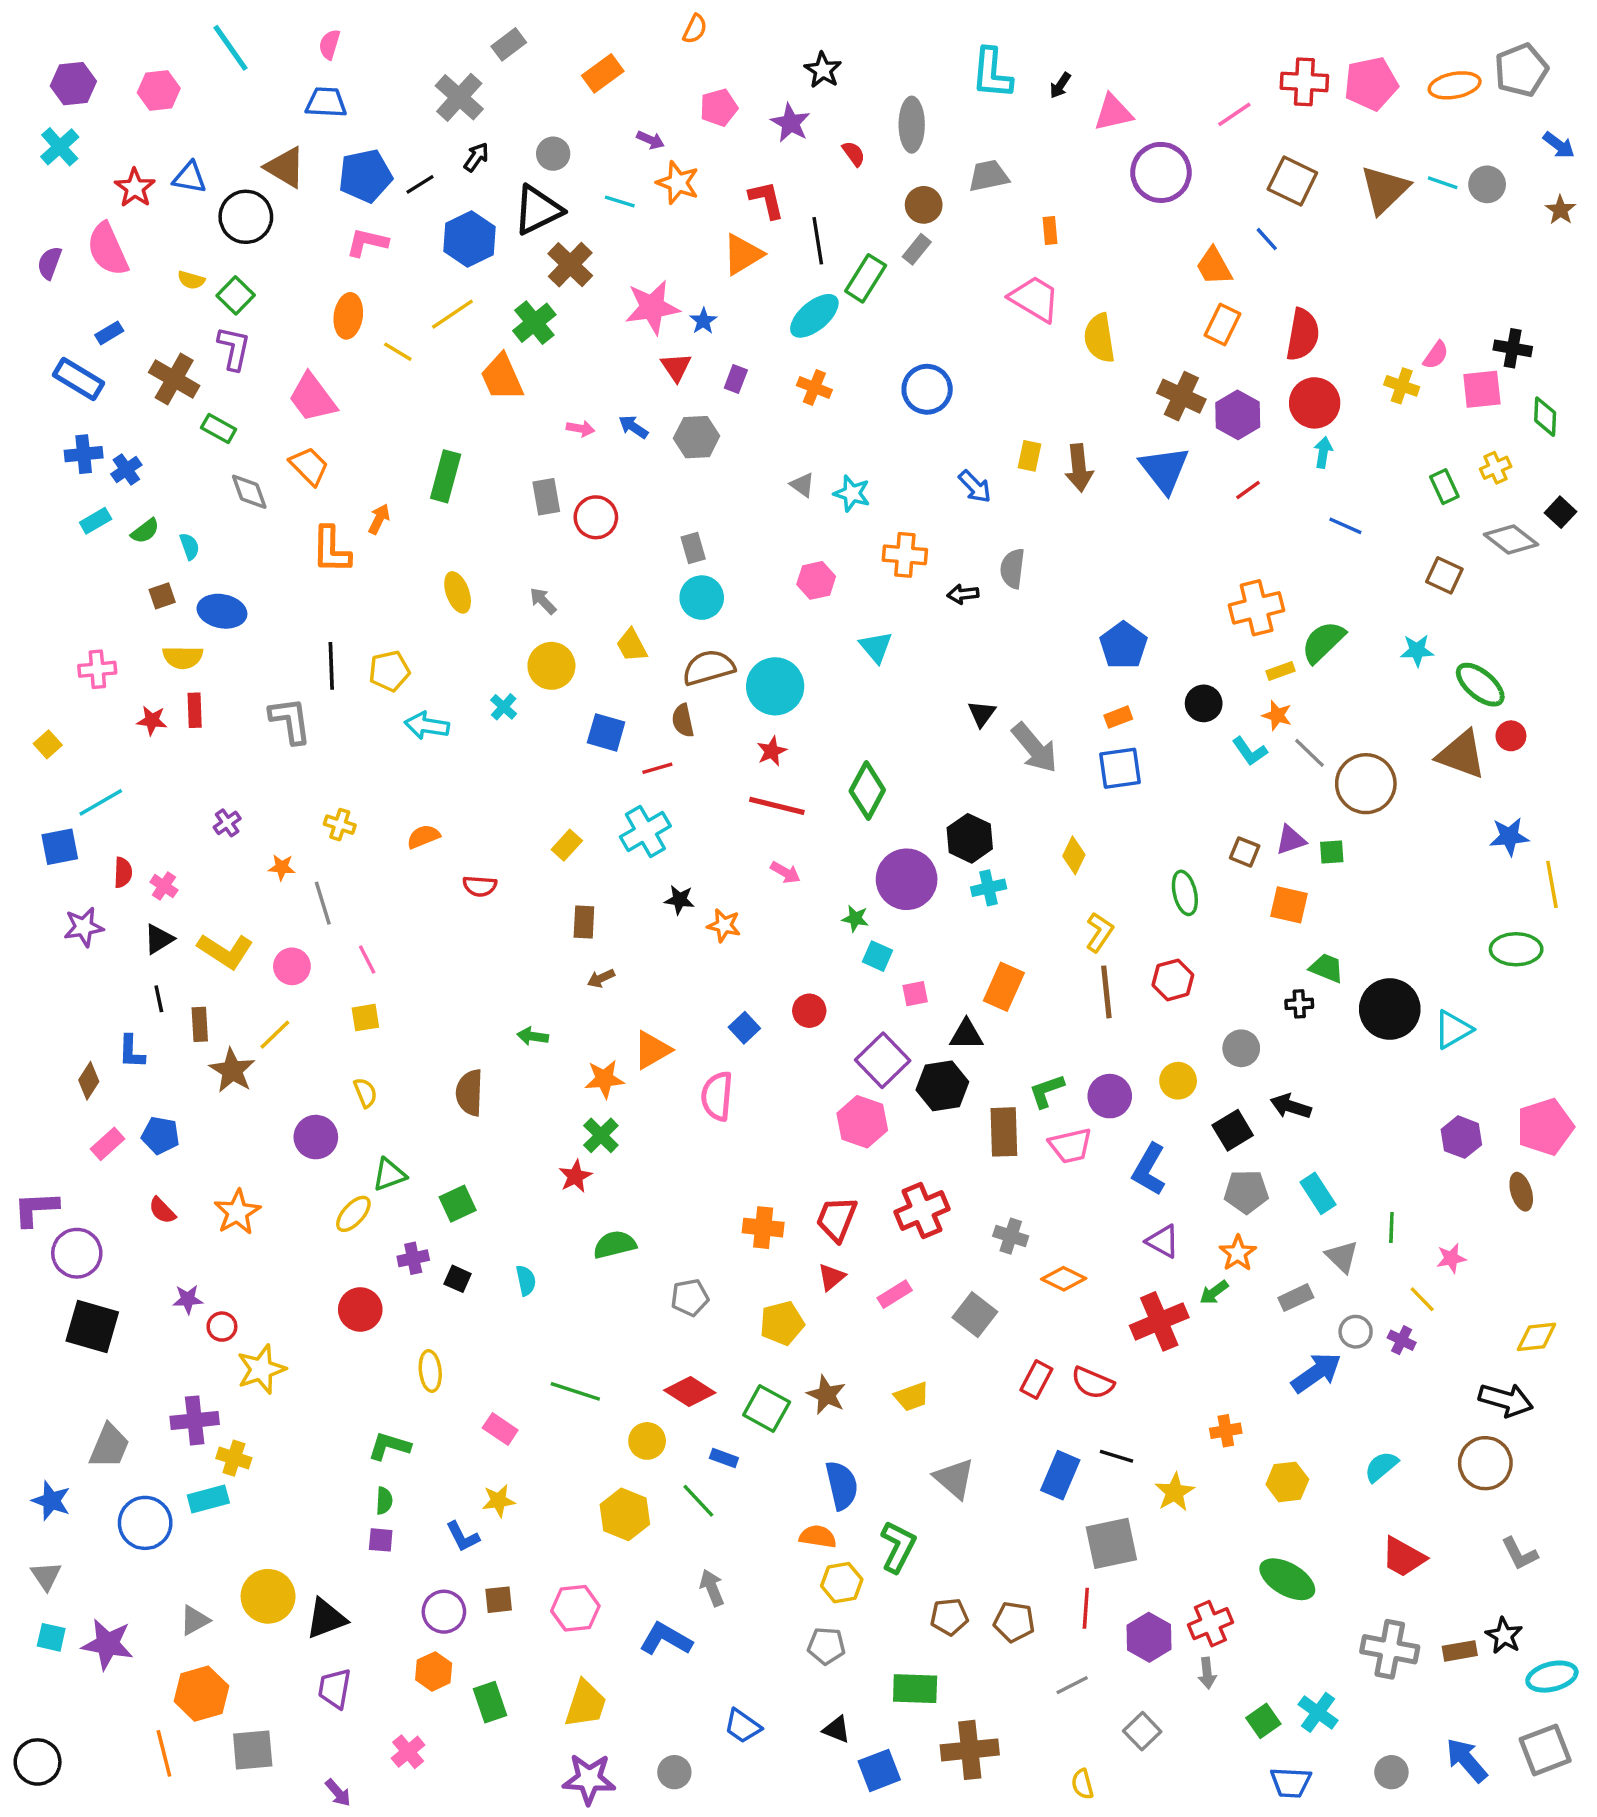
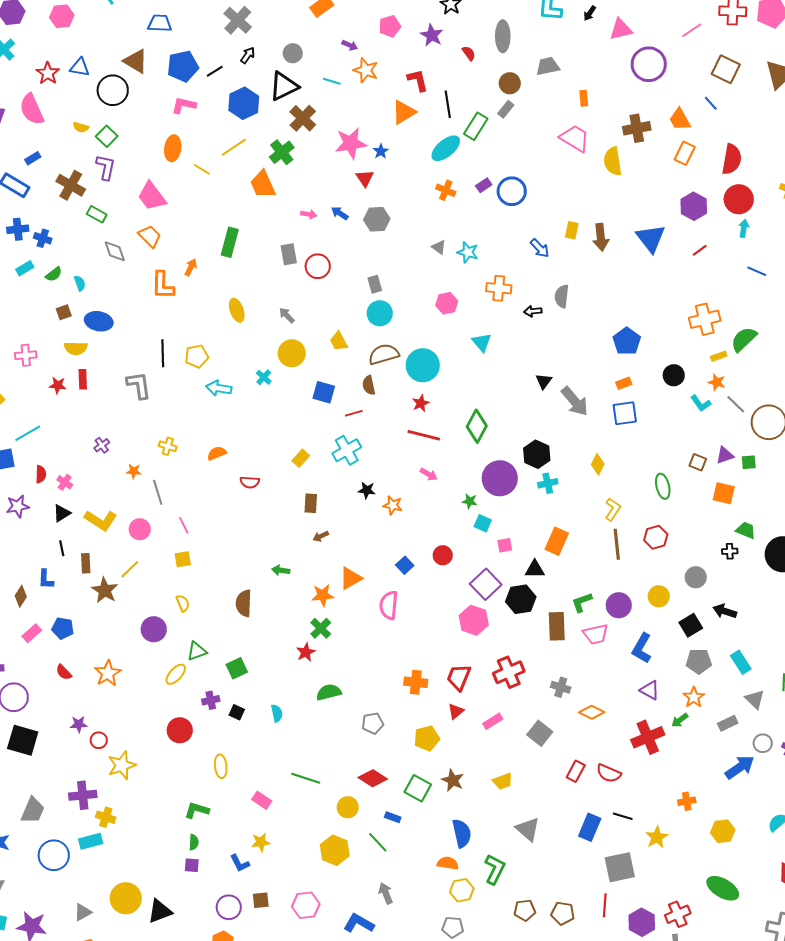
purple rectangle: (736, 379) -> (484, 185), moved, turned 35
brown cross: (1181, 396) -> (637, 128), moved, turned -36
blue cross: (126, 470) -> (43, 238), turned -36

